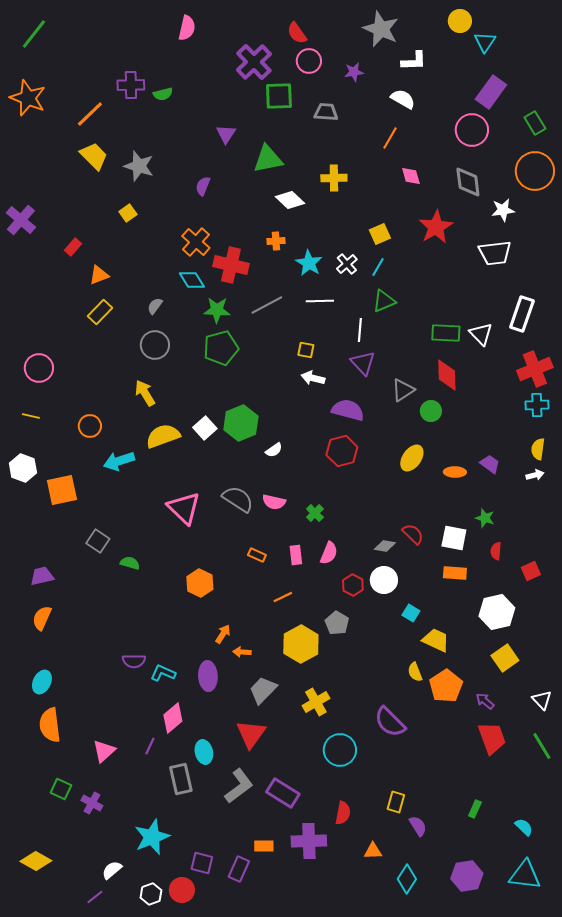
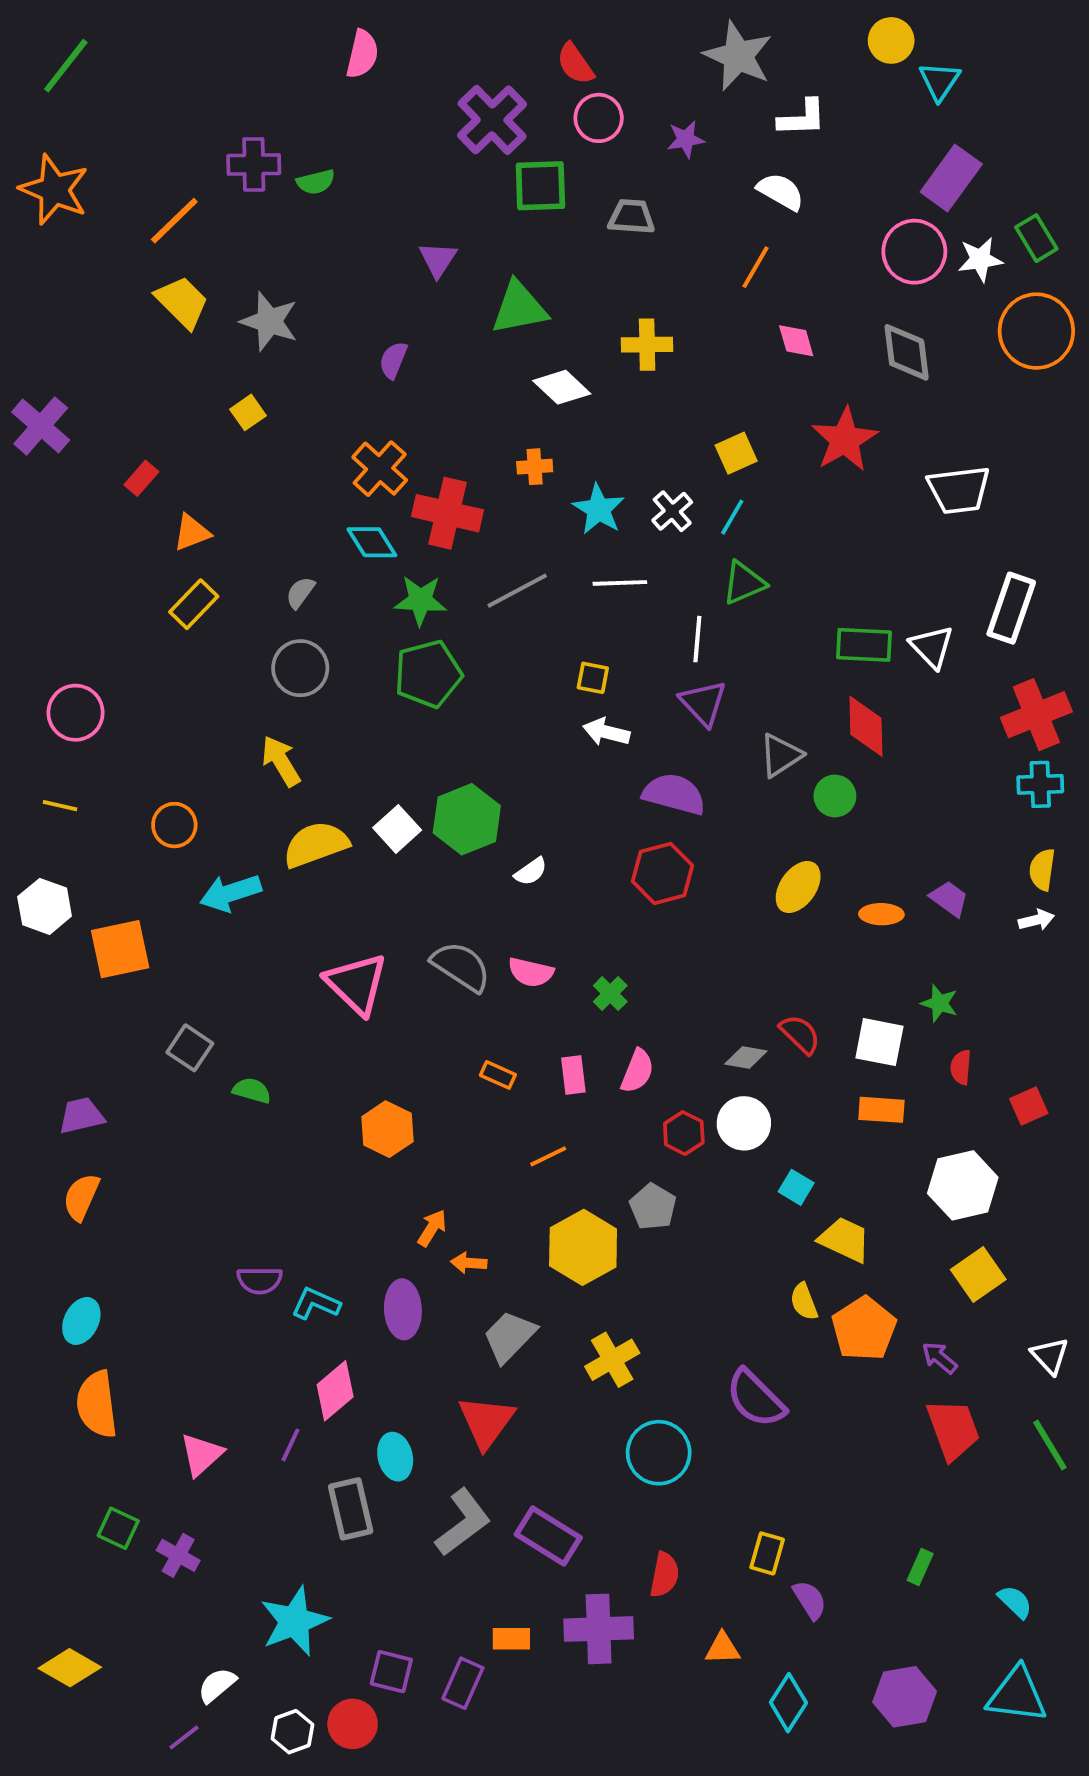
white star: (503, 210) -> (980, 259), moved

